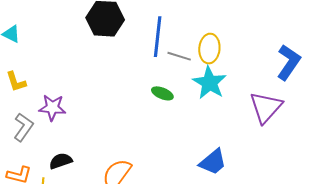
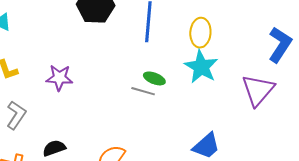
gray line: (179, 56) -> (143, 91), moved
purple star: (52, 108) -> (59, 78), moved

